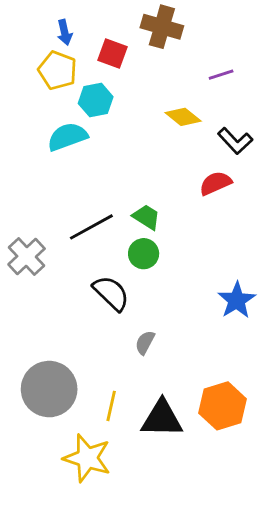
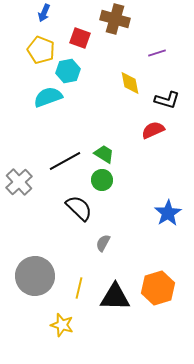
blue arrow: (65, 32) -> (44, 13), moved, turned 36
yellow diamond: (183, 117) -> (130, 83), turned 40
black L-shape: (235, 141) -> (167, 100), turned -30
yellow star: (87, 458) -> (62, 325), size x0.7

